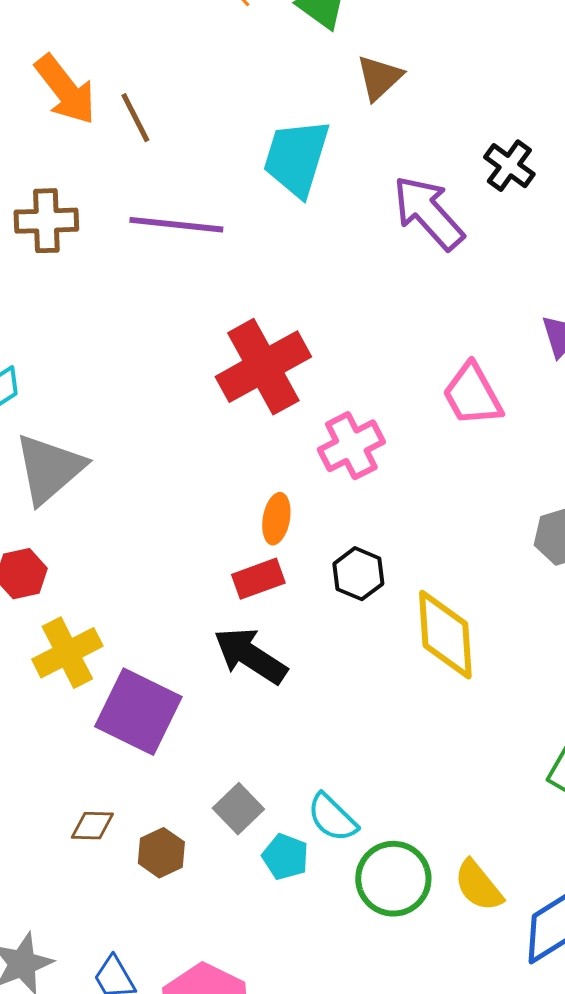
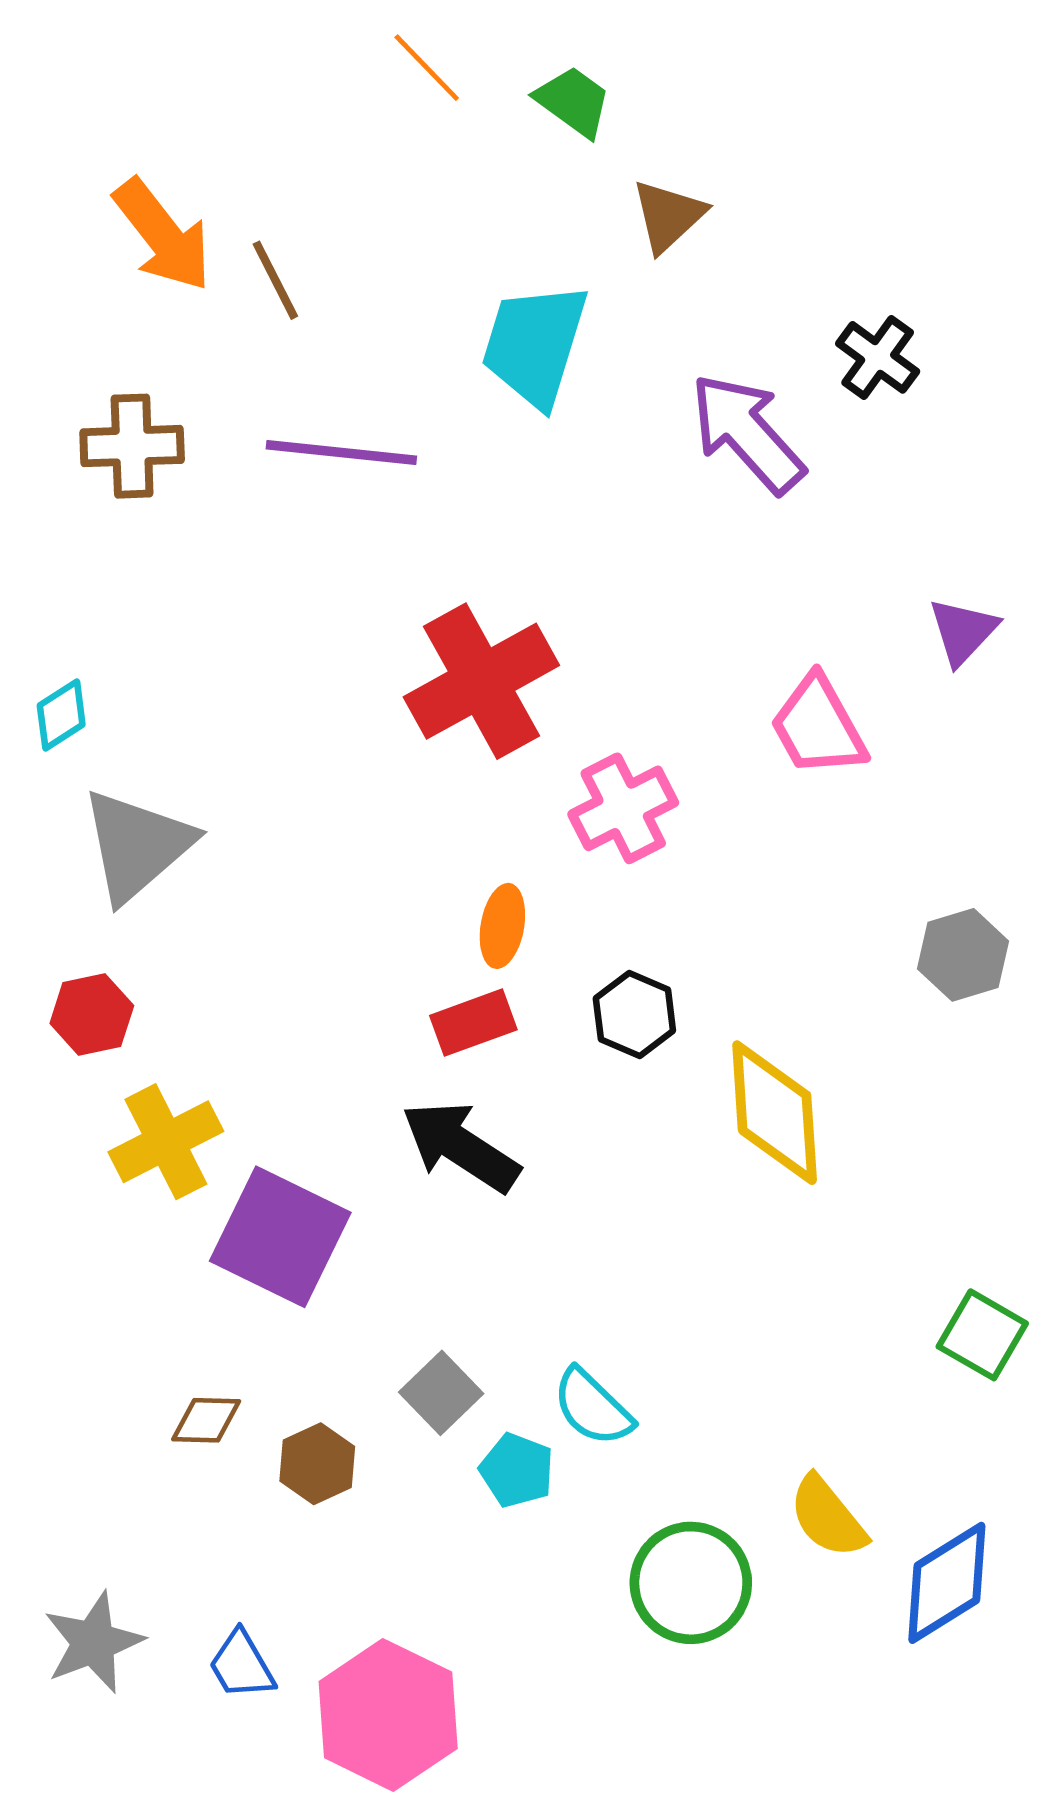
green circle: (393, 879) -> (691, 1583), moved

